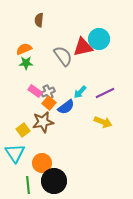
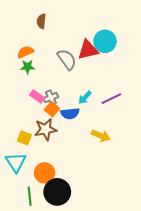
blue semicircle: (66, 107) -> (70, 113), turned 30
yellow arrow: (103, 122) -> (101, 136), moved
yellow square: (23, 130) -> (24, 138), turned -32

